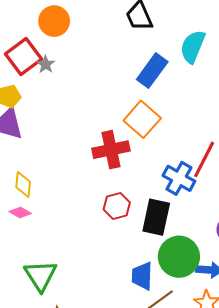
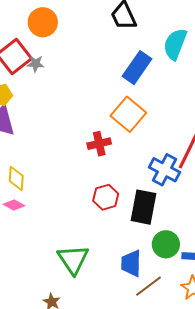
gray star: (46, 64) -> (35, 64), turned -30
red cross: (111, 150) -> (99, 144), size x0.7
green circle: (179, 257) -> (166, 244), size x0.7
green triangle: (40, 276) -> (73, 259), moved

